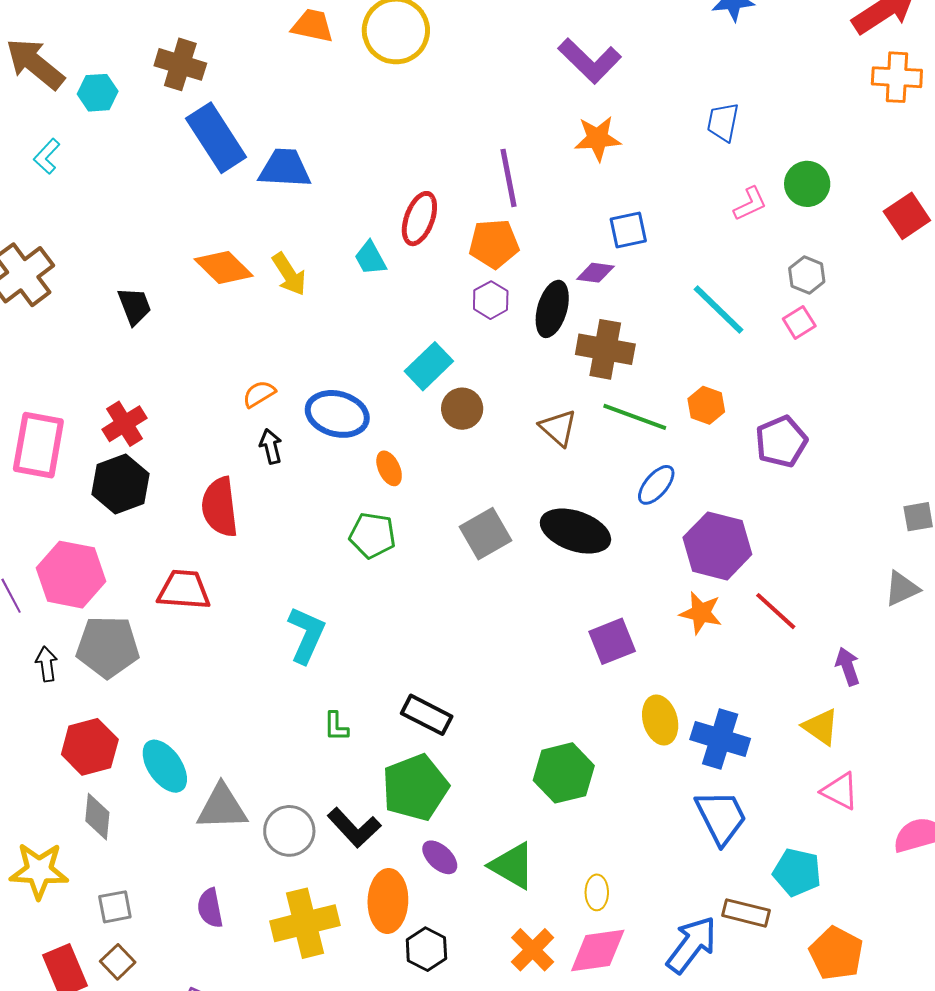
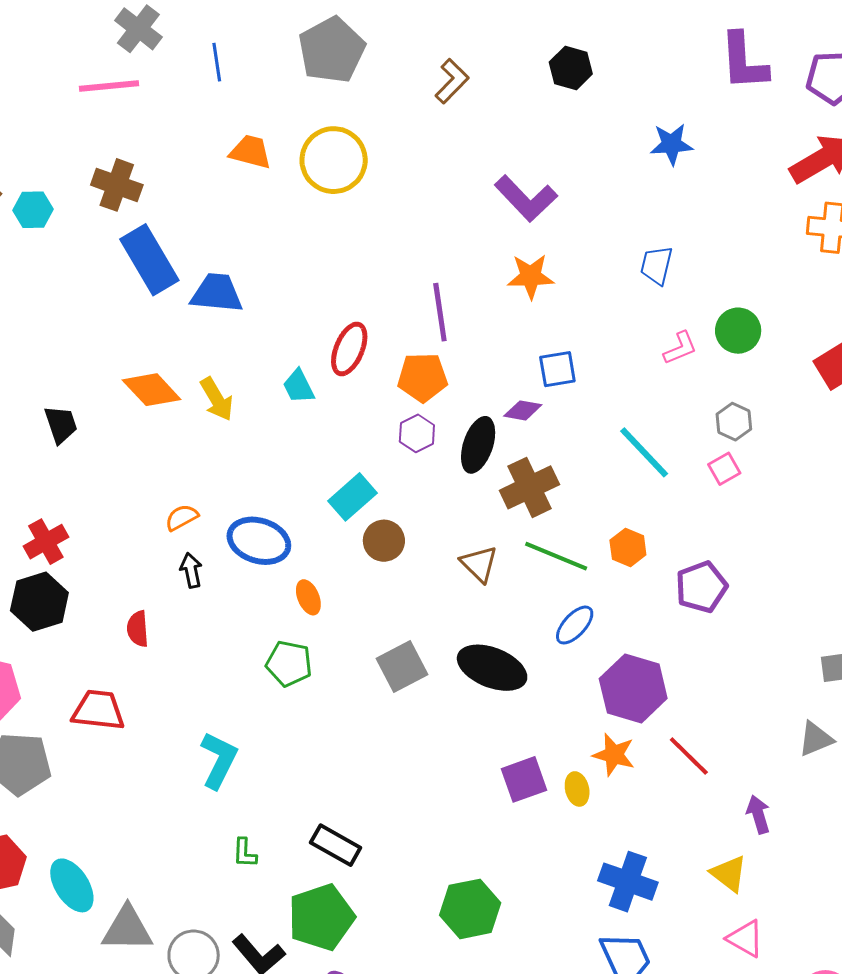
brown cross: (605, 349) -> (529, 487), turned -38
red semicircle: (220, 507) -> (138, 629), size x0.6
yellow ellipse: (660, 720) -> (577, 789), moved, size x0.7

